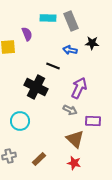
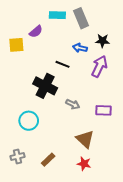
purple semicircle: (27, 34) -> (36, 32), turned 72
purple arrow: (79, 88) -> (99, 66), moved
gray arrow: (70, 110) -> (73, 104), moved
purple rectangle: (93, 121) -> (103, 110), moved

